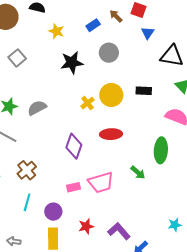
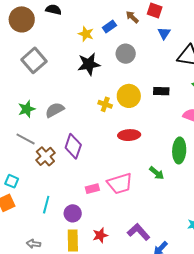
yellow star: (56, 31) -> (86, 34), moved
gray square: (17, 58) -> (34, 60), size x1.4
yellow cross: (88, 103) -> (105, 104), turned -32
purple diamond: (74, 146) -> (73, 146), moved
brown cross: (27, 170) -> (45, 156), moved
red star: (86, 226) -> (100, 235), moved

